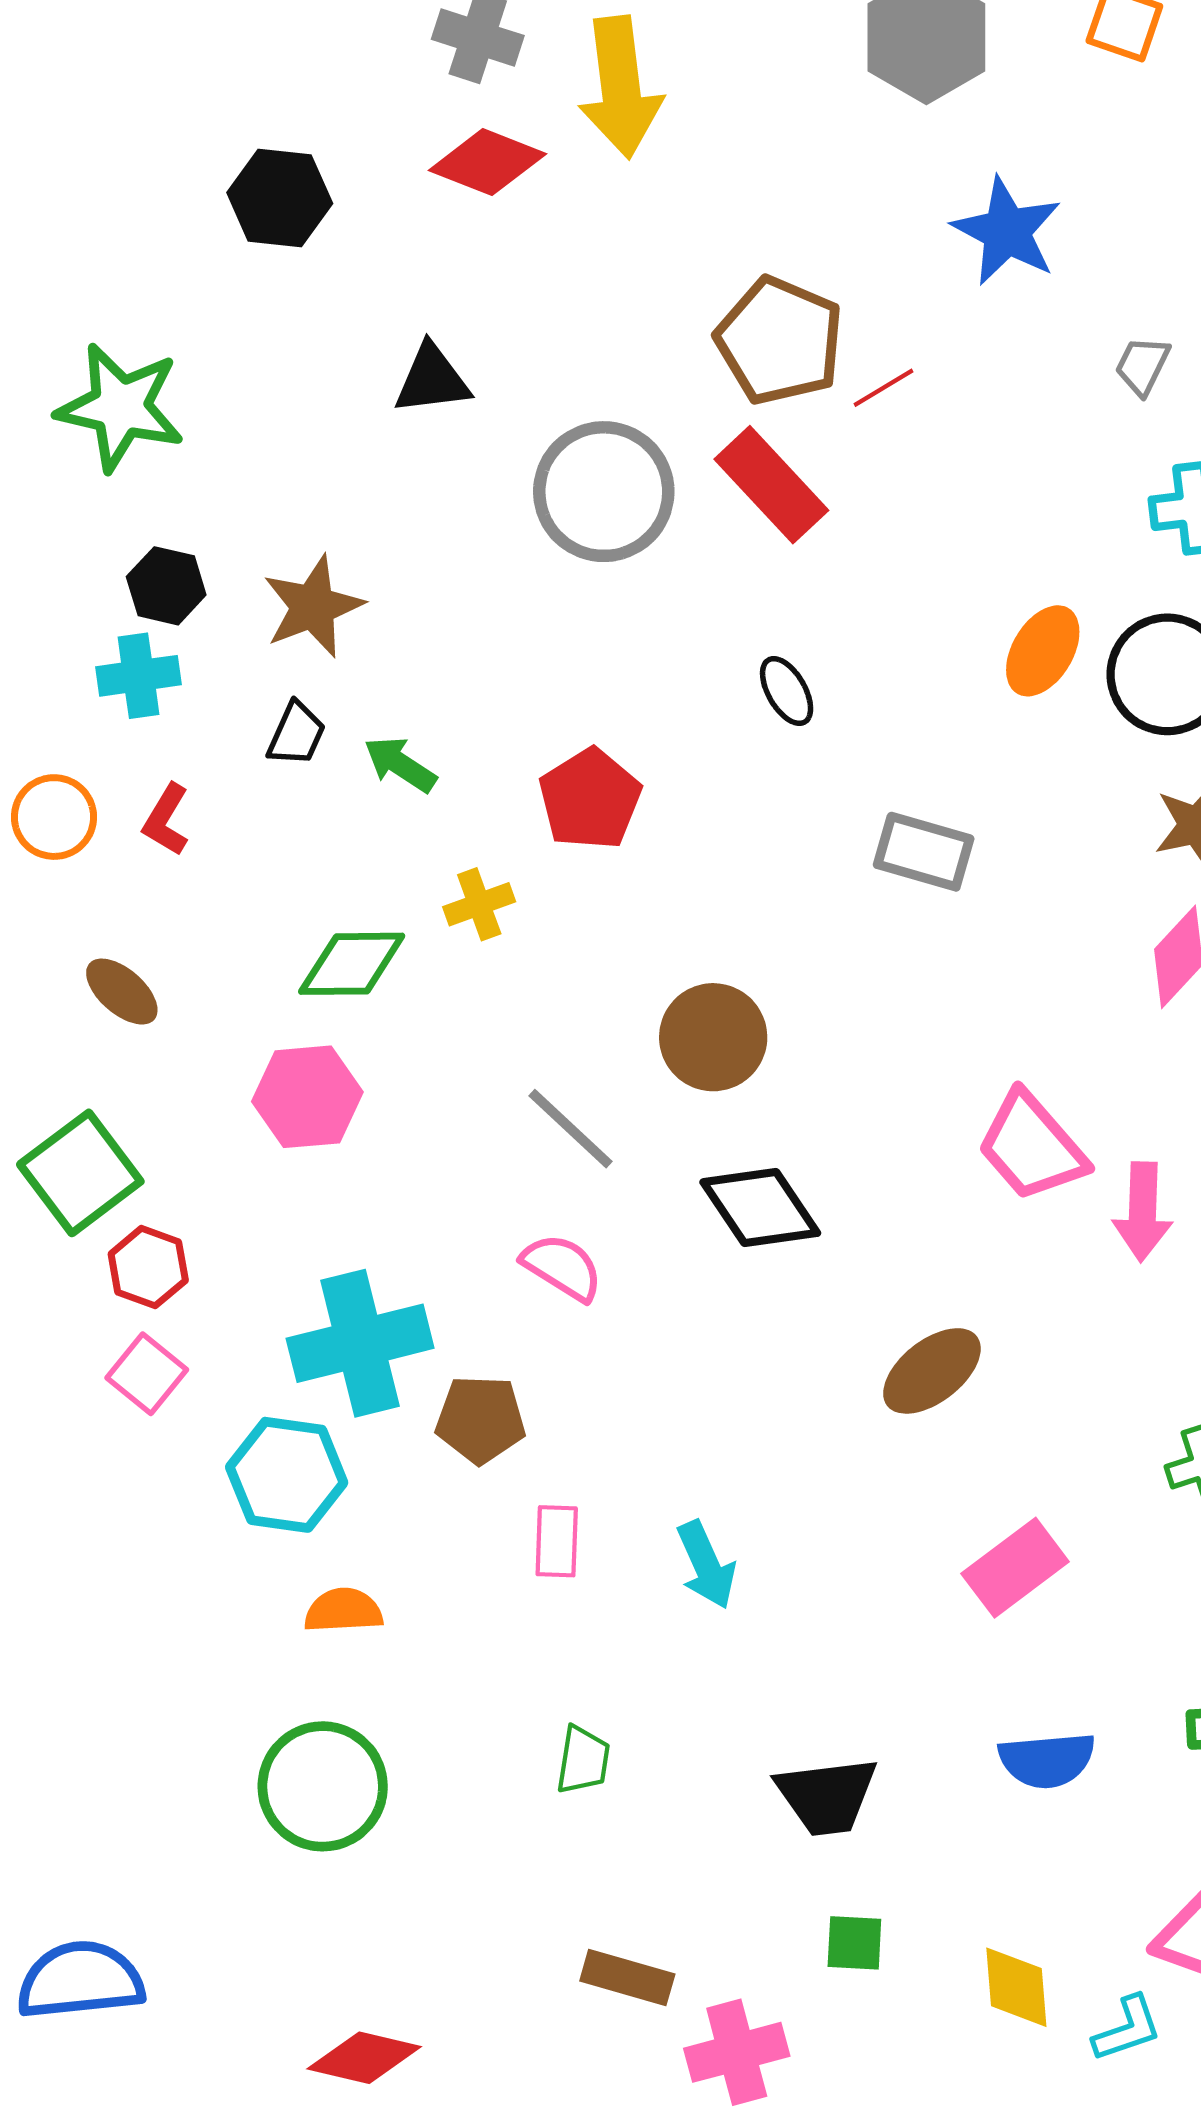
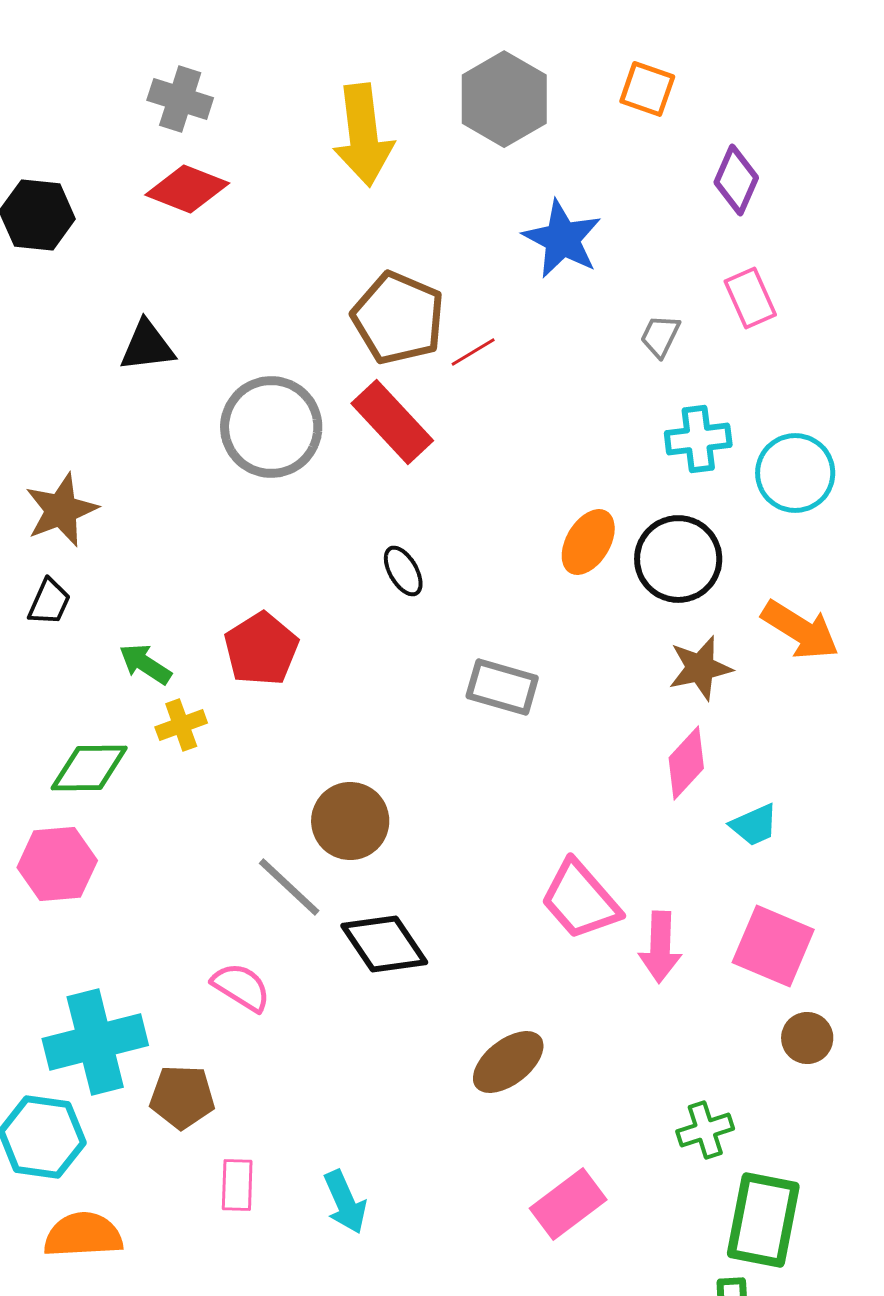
yellow arrow: (620, 87) -> (363, 135), moved
green arrow: (400, 764) -> (145, 664), moved
gray line: (571, 1129) -> (289, 887), moved
orange semicircle: (343, 1611) -> (83, 1235), size x1.4

